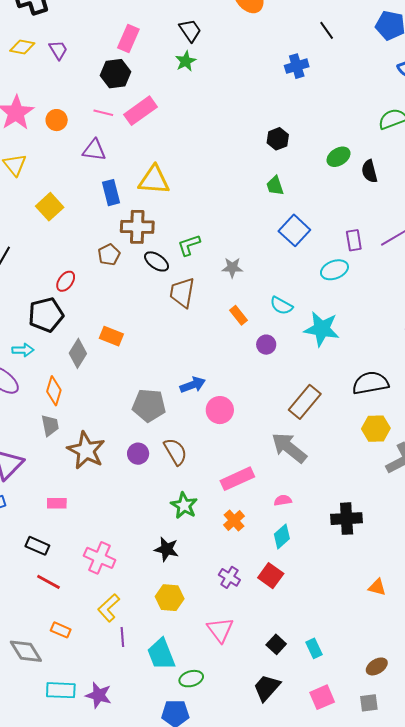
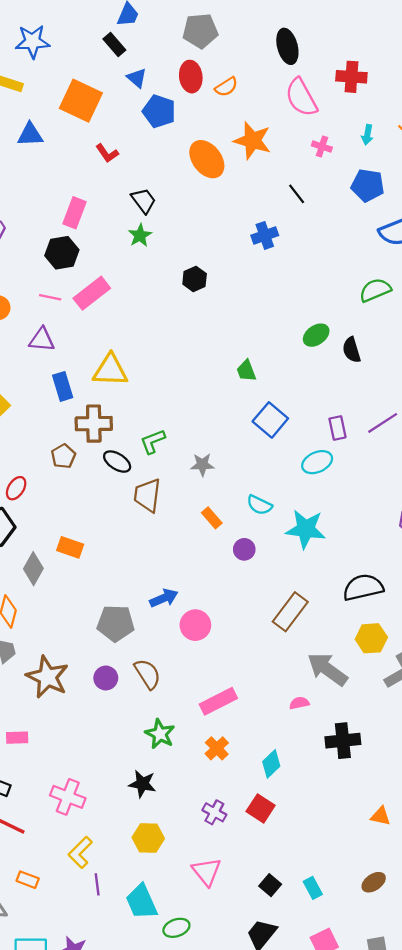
black hexagon: (278, 139) -> (195, 279), moved
gray arrow: (289, 448) -> (327, 669), moved
pink semicircle: (283, 500) -> (299, 703), moved
brown ellipse: (377, 666) -> (374, 882), moved

